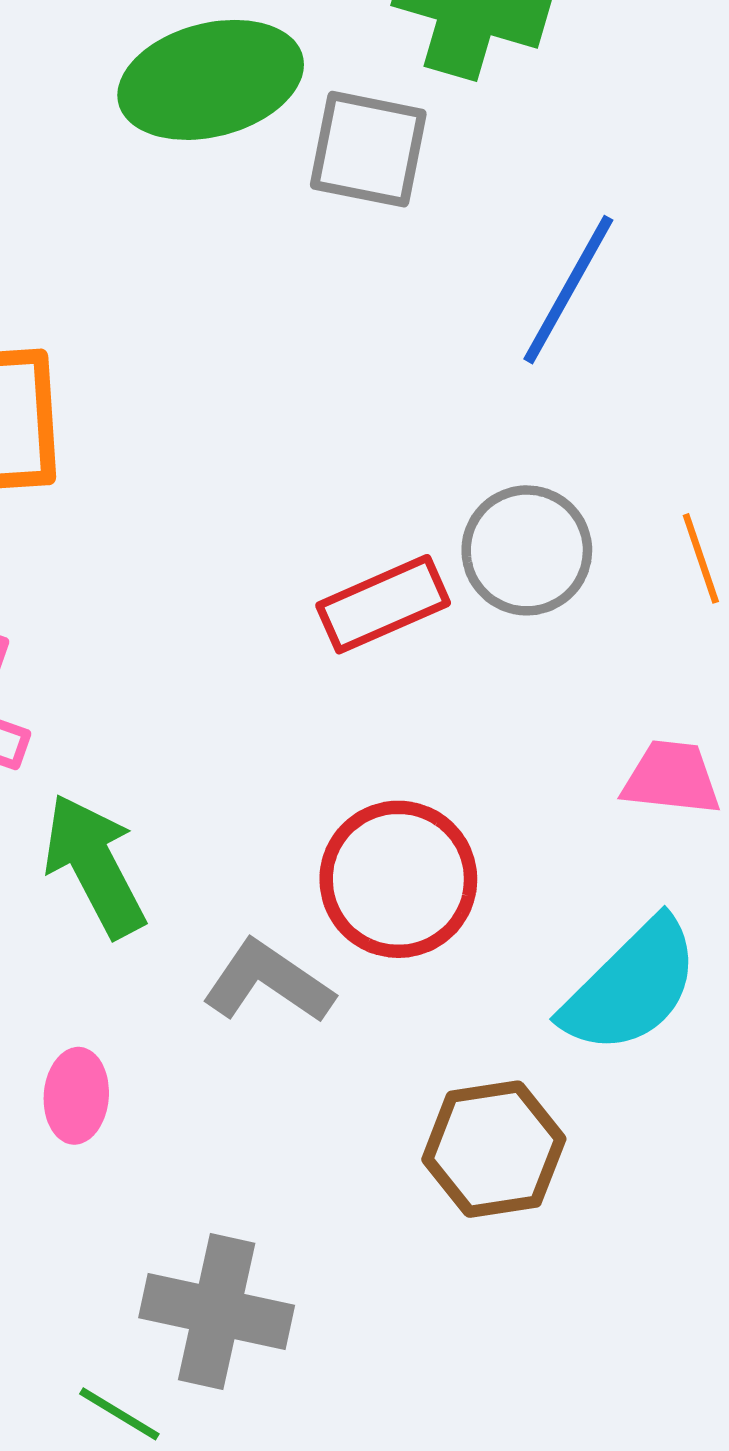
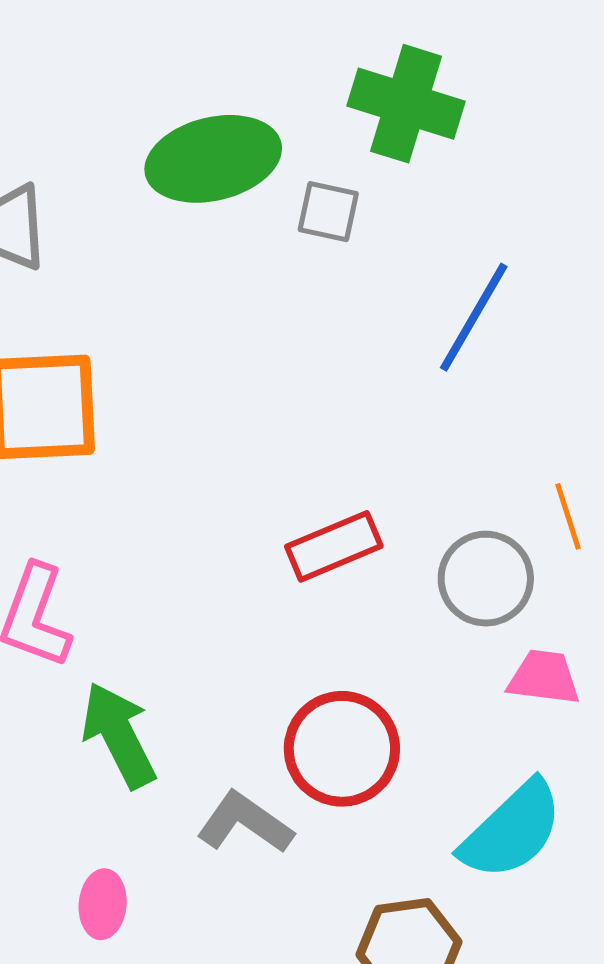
gray square: (368, 149) -> (328, 212), size x0.7
gray circle: (527, 550) -> (486, 579), moved

